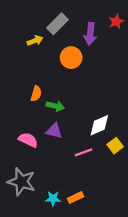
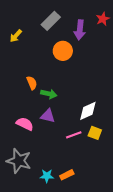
yellow arrow: (35, 41) -> (16, 36), moved, turned 152
orange semicircle: (36, 94) -> (32, 83), turned -40
yellow square: (115, 146) -> (95, 133), moved, turned -32

